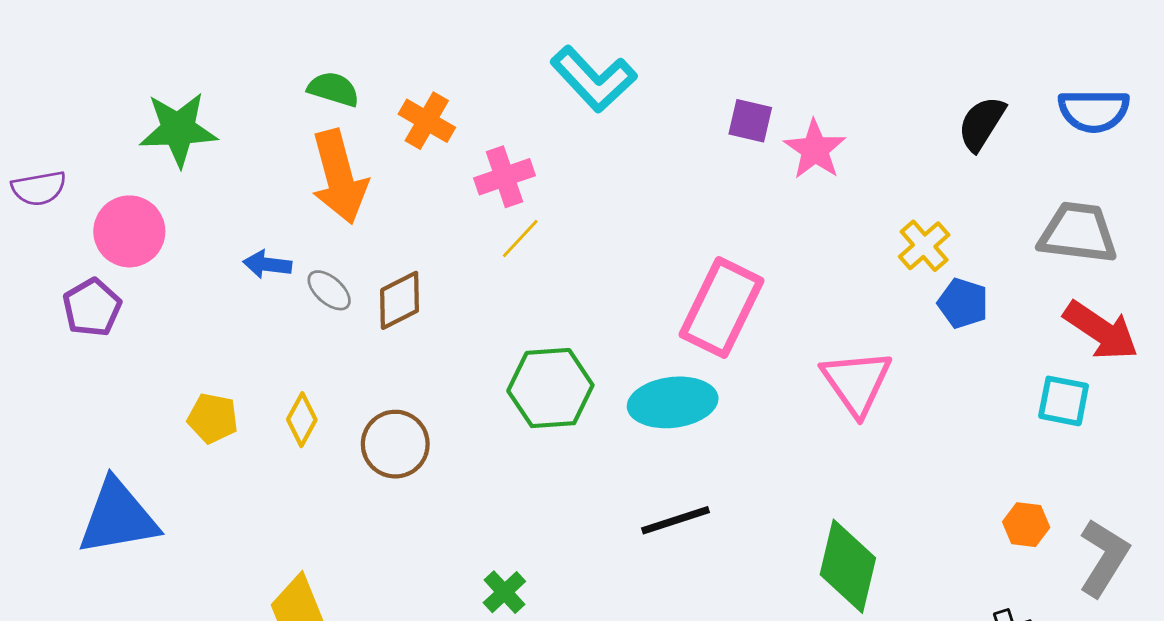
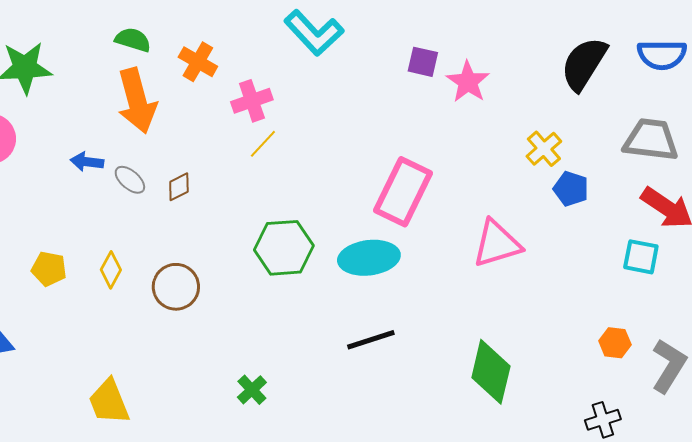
black semicircle: (982, 124) -> (584, 64), size x1.4
brown diamond: (400, 300) -> (179, 187), size x0.7
pink triangle: (857, 382) -> (497, 244), turned 48

